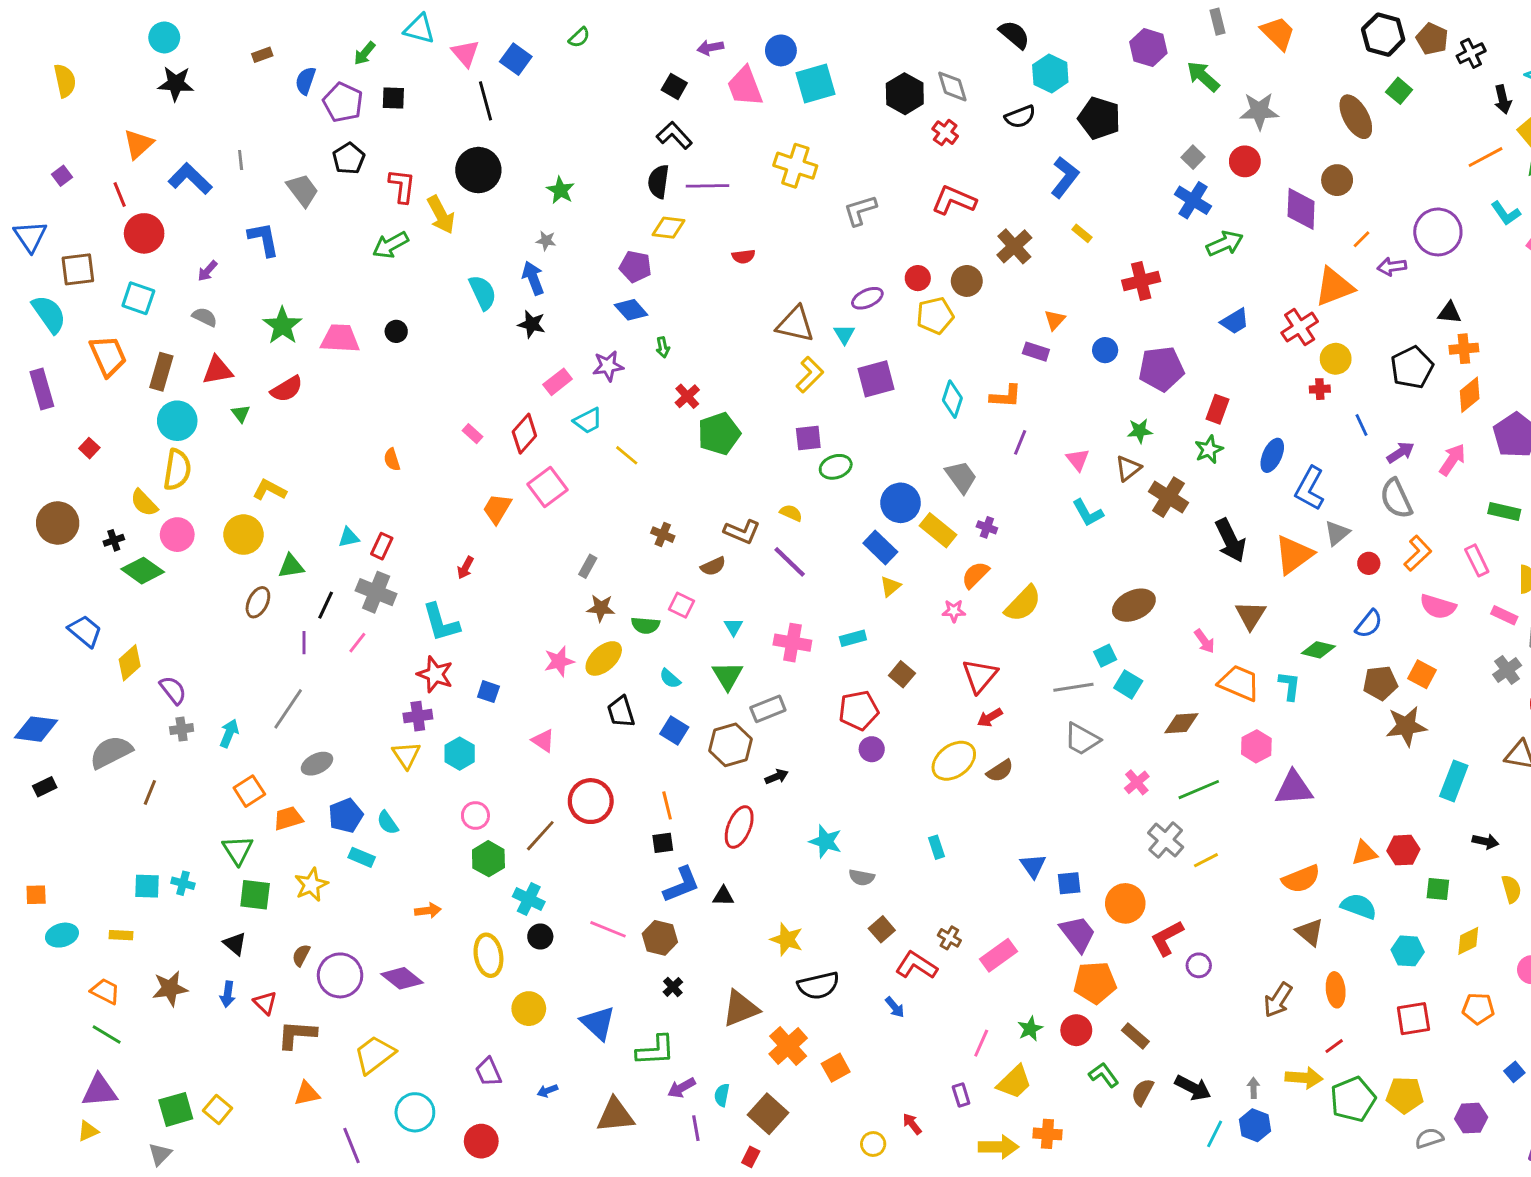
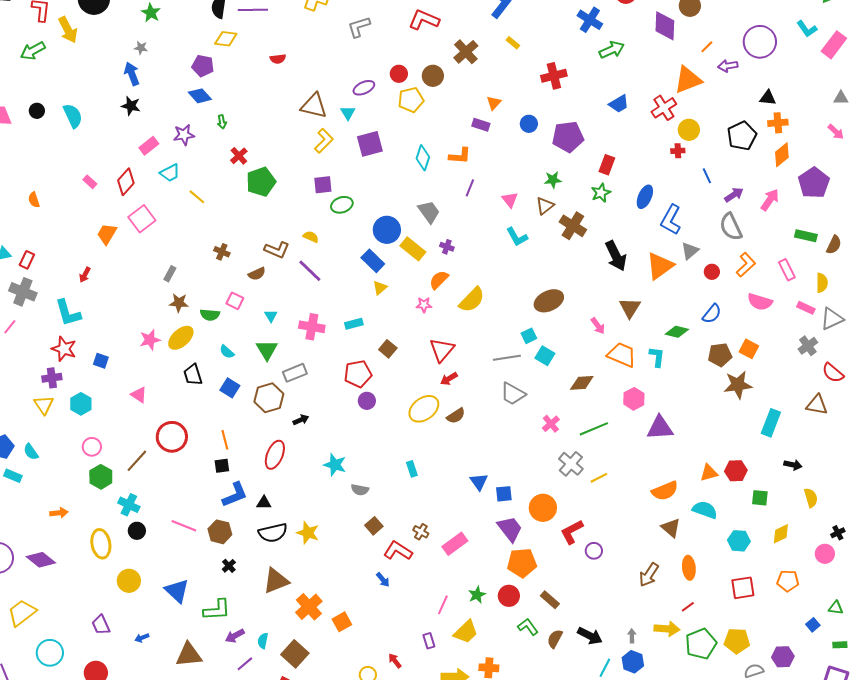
cyan semicircle: (483, 292) -> (73, 116), moved
black semicircle: (818, 986) -> (273, 533), moved
purple line: (696, 1128) -> (245, 664), turned 60

